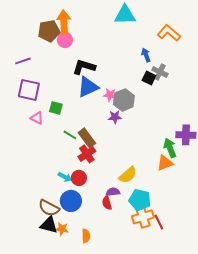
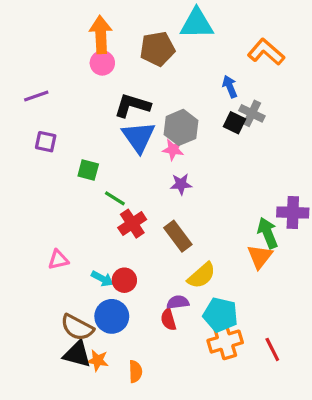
brown pentagon: (49, 31) -> (157, 49), moved
blue triangle: (88, 87) -> (139, 137), turned -40
purple square: (29, 90) -> (46, 142), size x0.6
gray hexagon: (124, 100) -> (181, 127), moved
pink triangle: (37, 118) -> (58, 260), moved, turned -40
green line: (70, 135) -> (115, 198), moved
brown rectangle: (87, 138) -> (178, 236), moved
red cross: (87, 154) -> (132, 224), moved
orange triangle: (165, 163) -> (260, 257), turned -30
red line: (159, 222) -> (272, 349), moved

